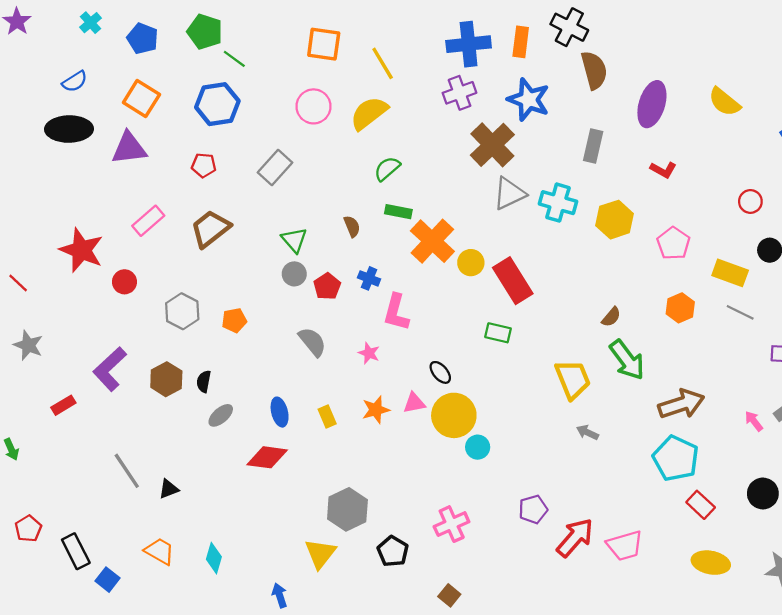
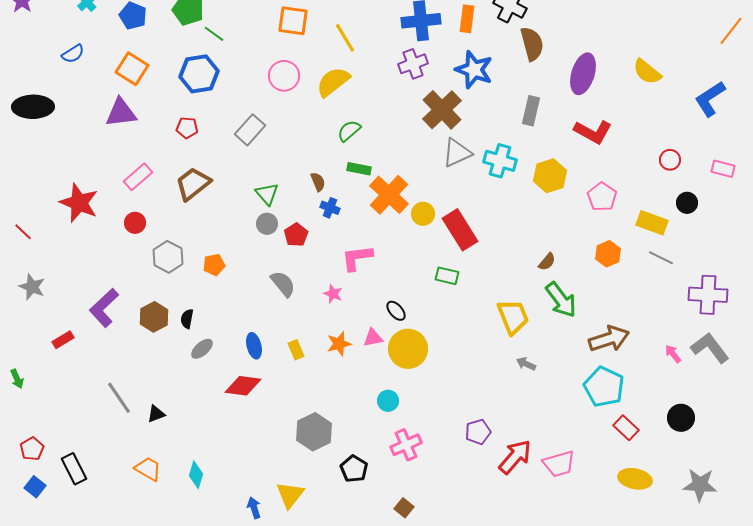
black ellipse: (69, 129) -> (33, 107), moved
red L-shape: (663, 170) -> (593, 132), size x1.6
blue cross: (369, 278) -> (330, 208), moved
red circle: (124, 282) -> (135, 223), moved
pink L-shape: (396, 312) -> (357, 258), turned 68
cyan circle: (478, 447) -> (388, 401), moved
yellow triangle: (320, 553) -> (290, 495), moved
blue square: (107, 580) -> (35, 487), moved

